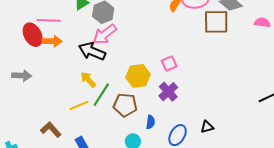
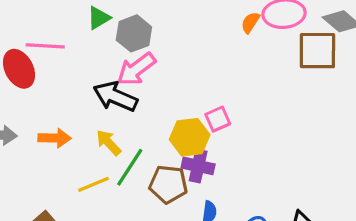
orange arrow: (52, 41) -> (55, 138), moved
pink square: (169, 64) -> (218, 119), moved
purple cross: (168, 92) -> (198, 166), moved, turned -36

